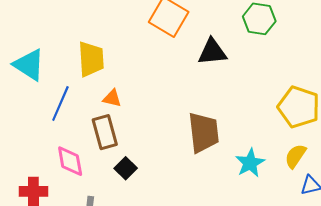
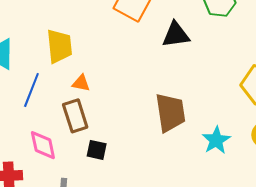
black square: (126, 168) -> (97, 150), turned -30

